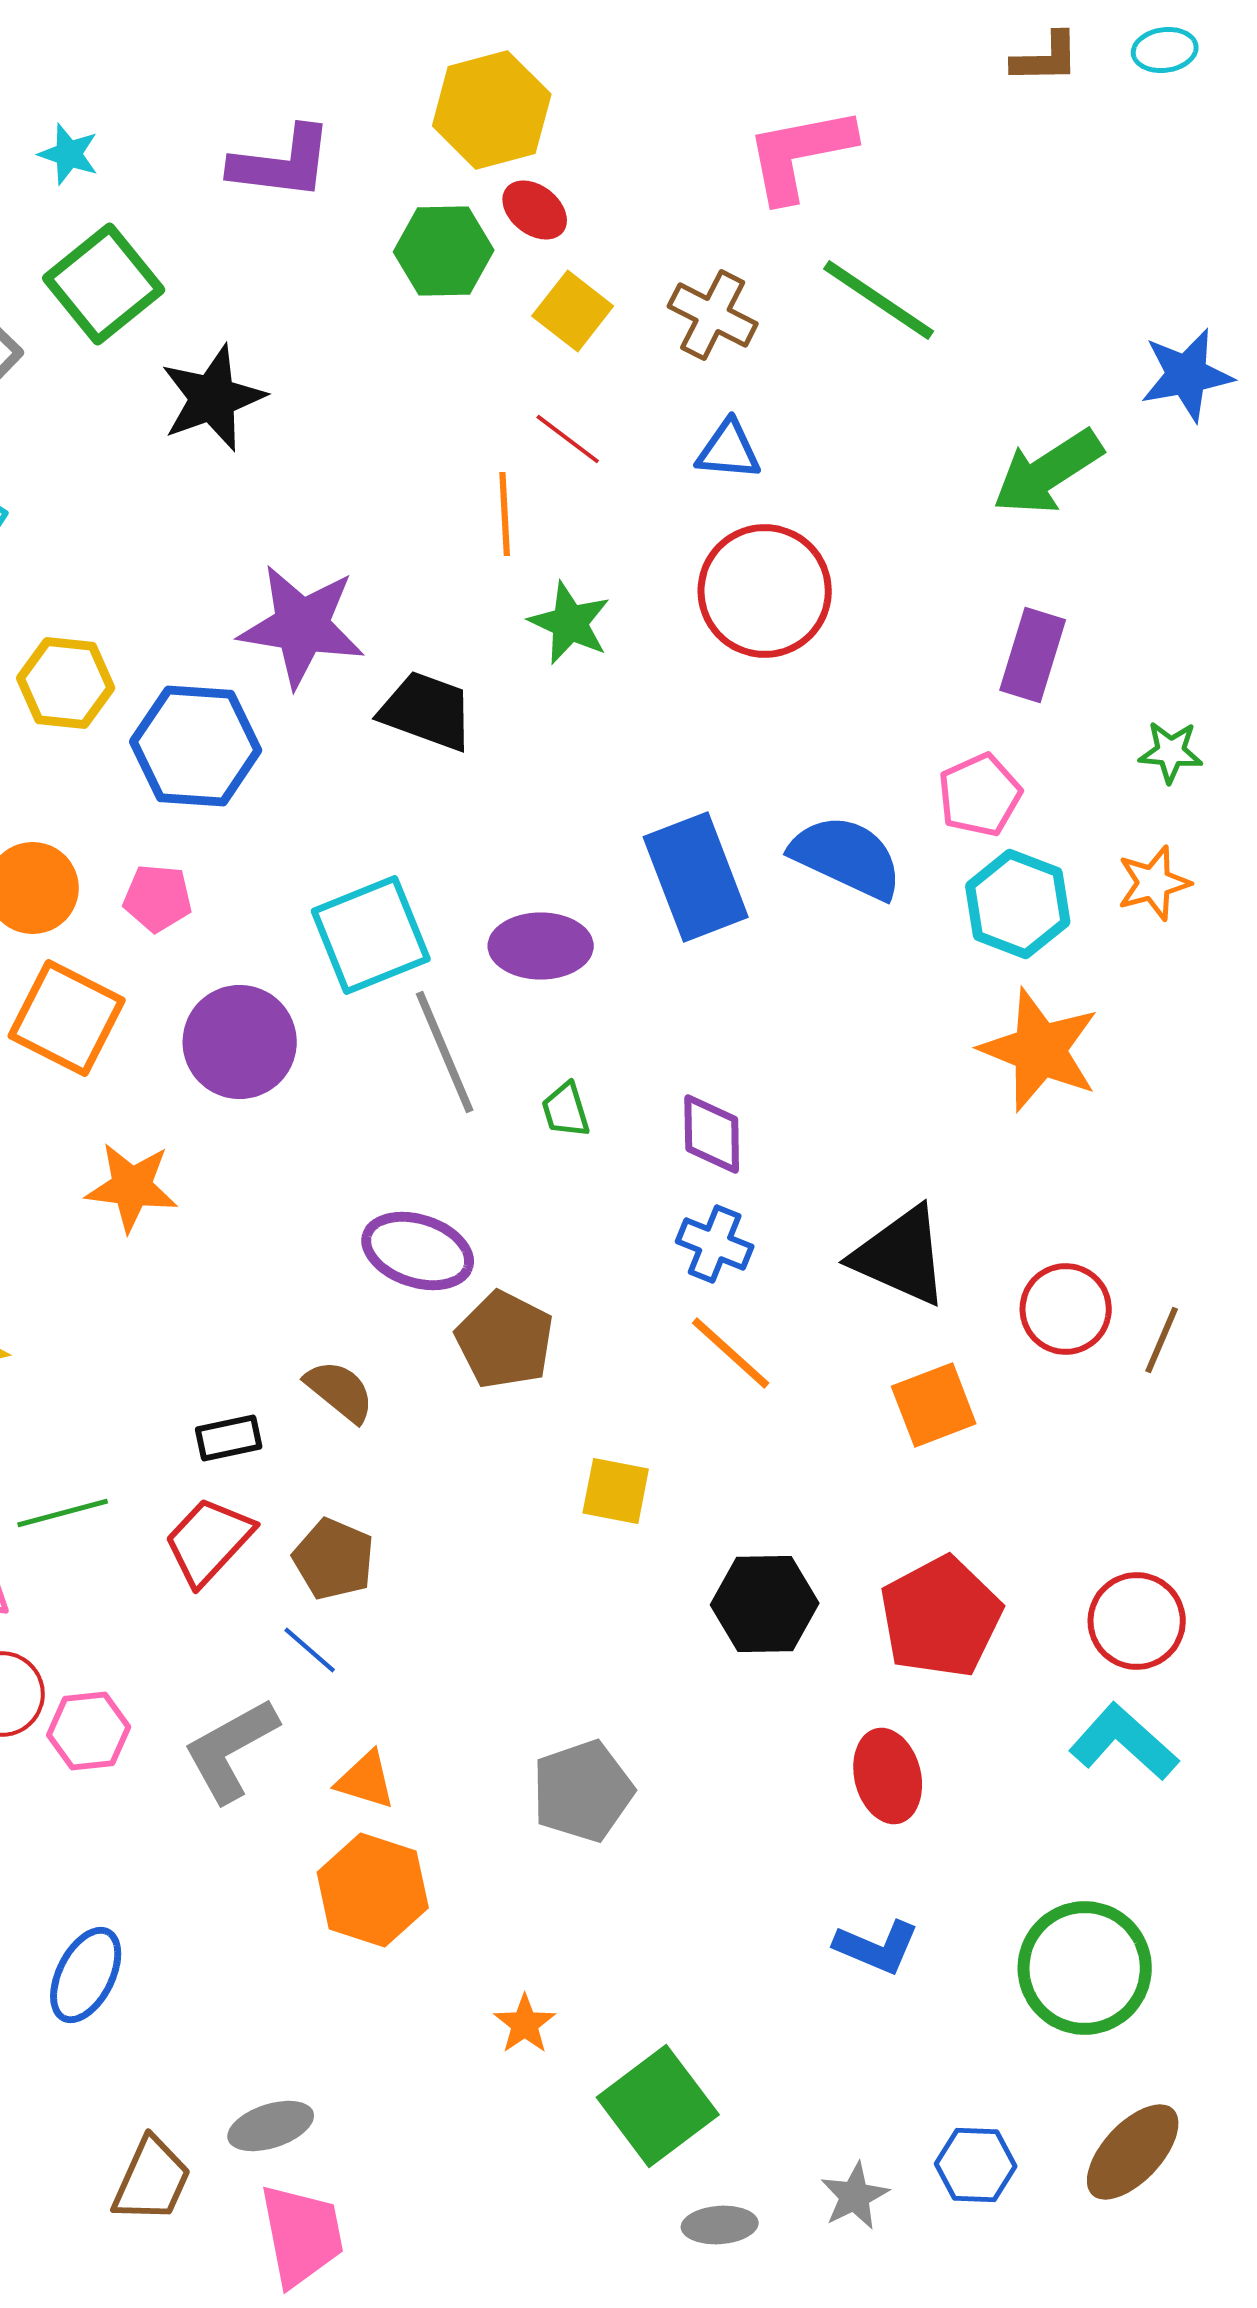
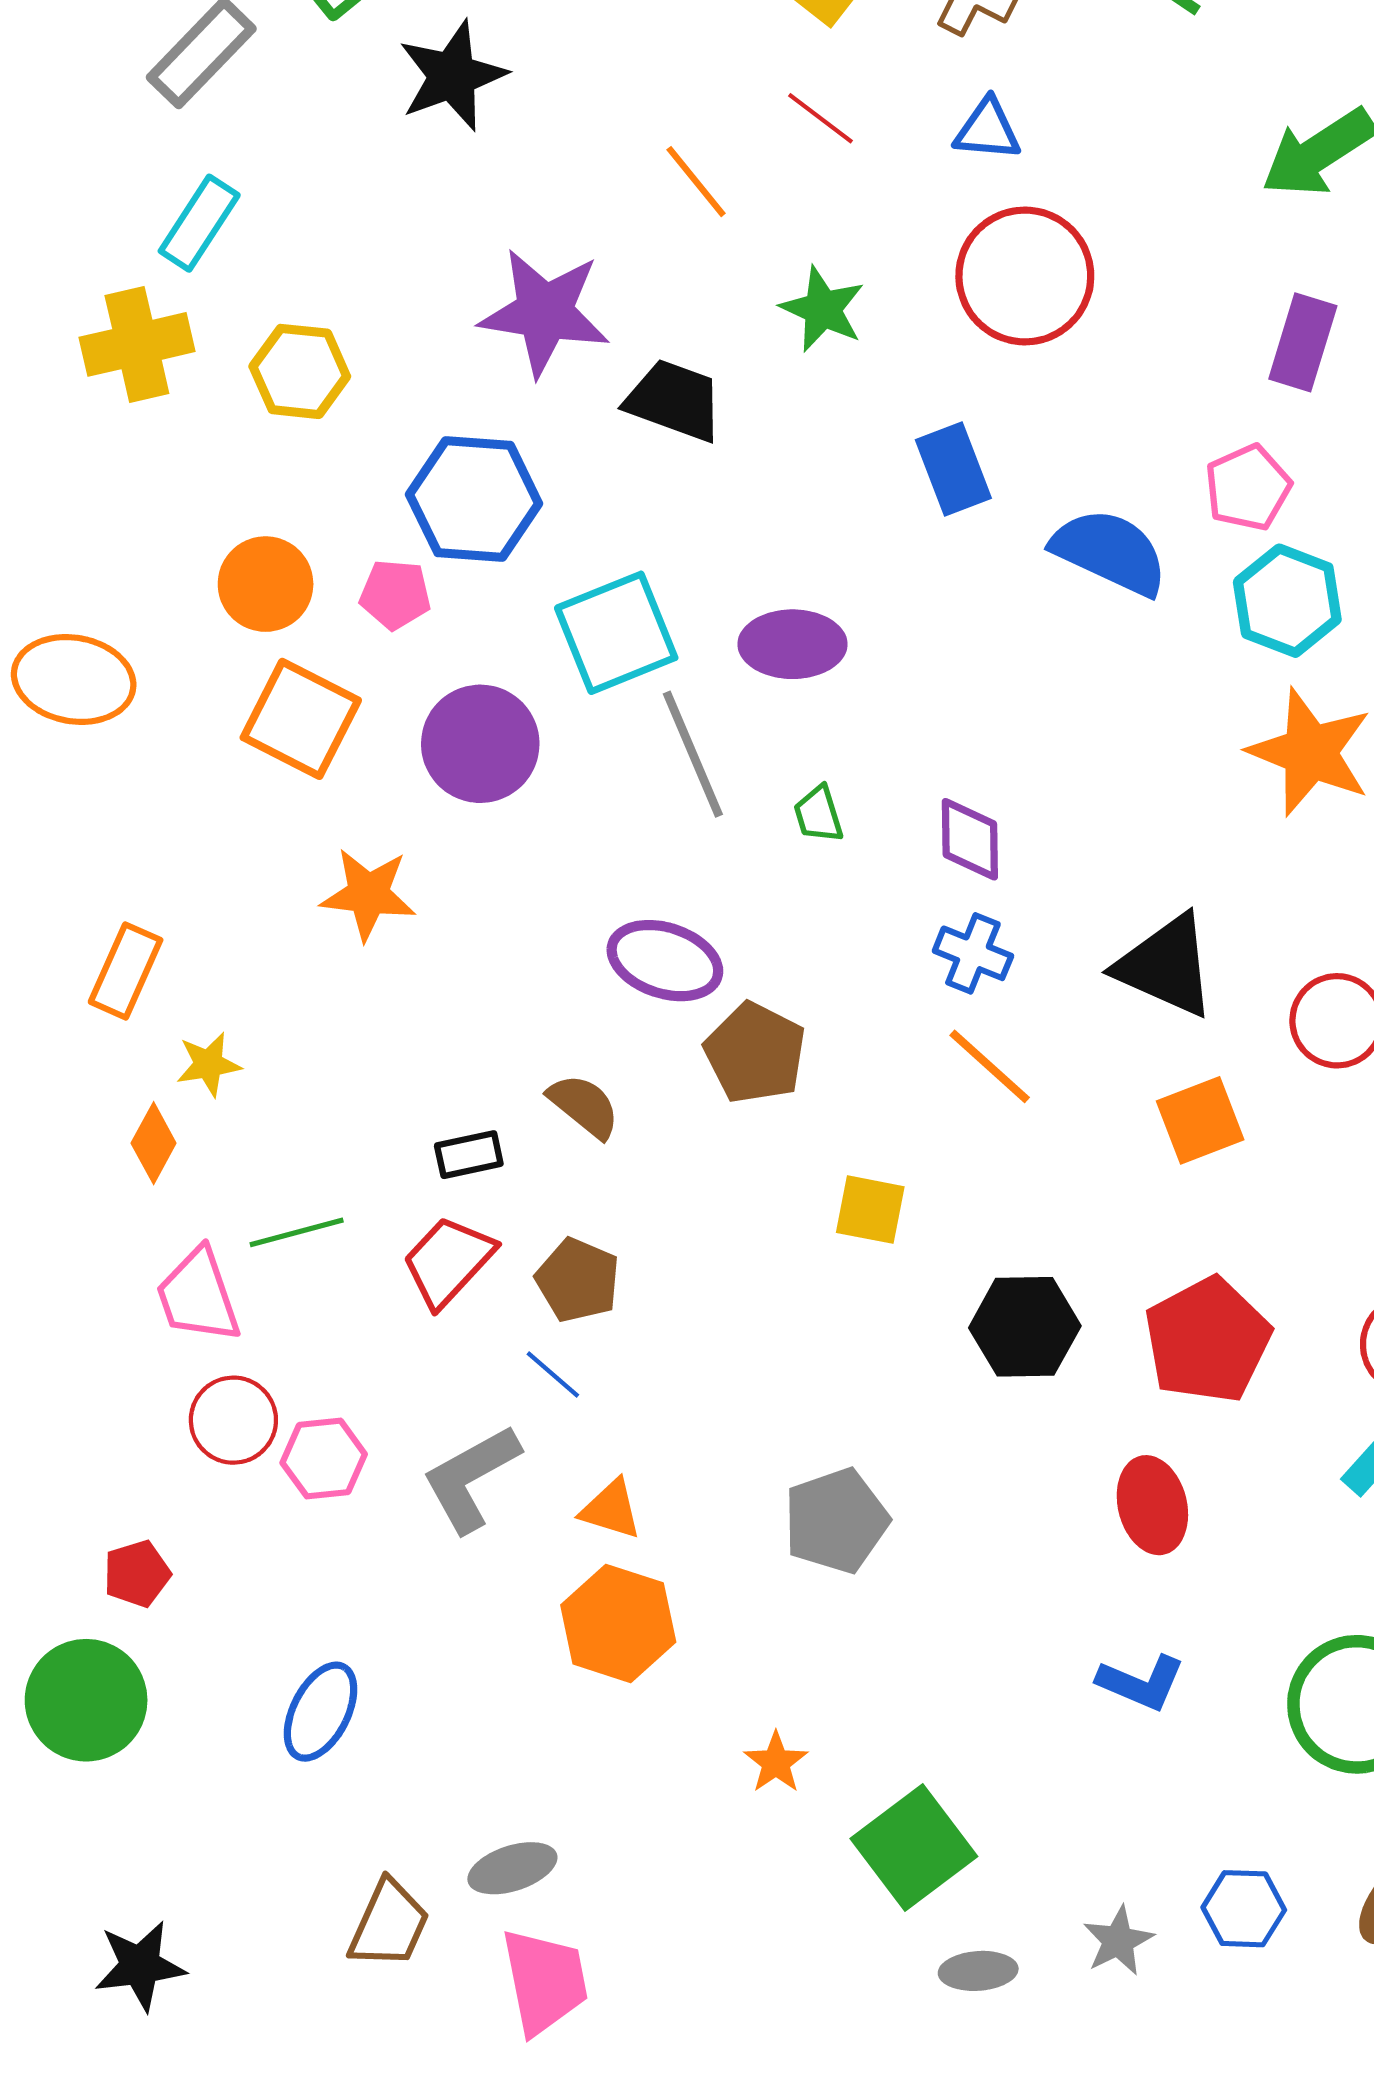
orange line: (505, 514) -> (696, 182), moved, turned -36
blue hexagon: (196, 746) -> (474, 499), moved
blue rectangle: (696, 877) -> (953, 469), moved, size x0.7

